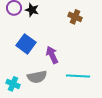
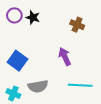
blue square: (26, 44) -> (17, 61), moved
purple arrow: (52, 55) -> (65, 57), moved

